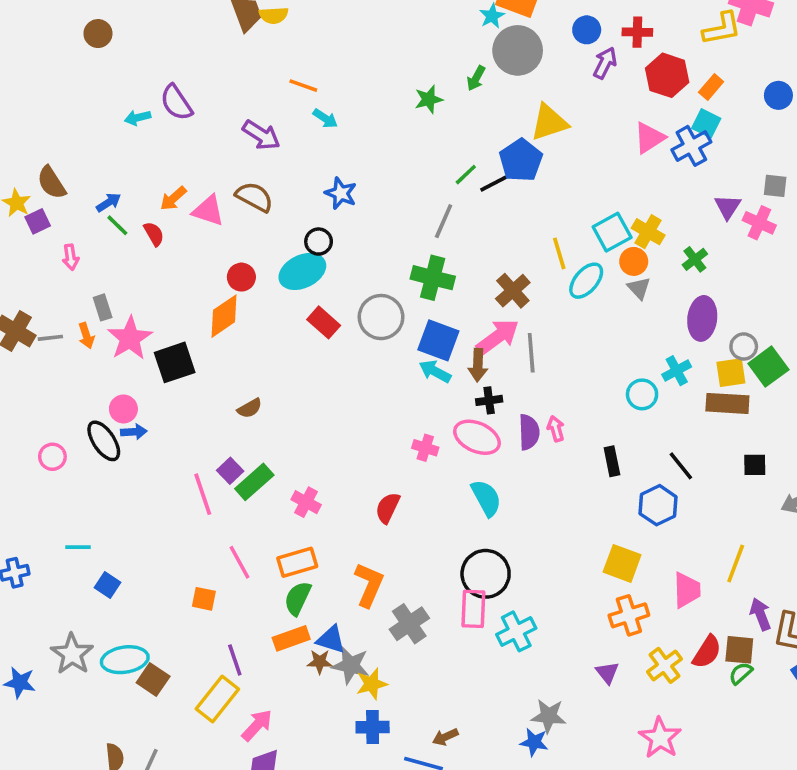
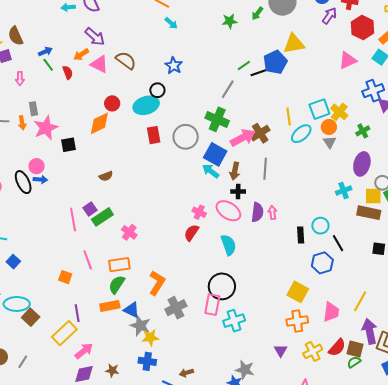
purple arrow: (261, 135) -> (95, 37), moved
blue cross: (691, 146) -> (373, 91), moved
red rectangle: (324, 322) -> (154, 135), turned 30
pink arrow: (498, 337) -> (243, 138), moved
black square: (175, 362) -> (68, 145), size x0.7
cyan circle: (642, 394) -> (320, 226), moved
red semicircle: (388, 508) -> (191, 233), moved
purple arrow: (761, 614) -> (370, 331), size x1.4
brown star: (320, 662) -> (112, 370), moved

